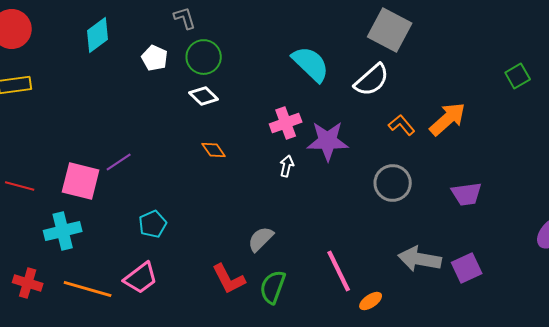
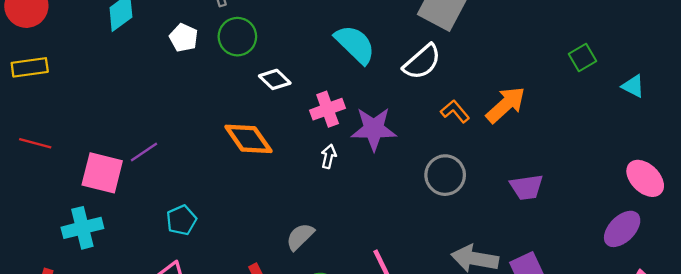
white diamond: (204, 96) -> (275, 79), moved
orange diamond: (214, 150) -> (248, 139), size x1.8
red line: (20, 186) -> (35, 143), moved

